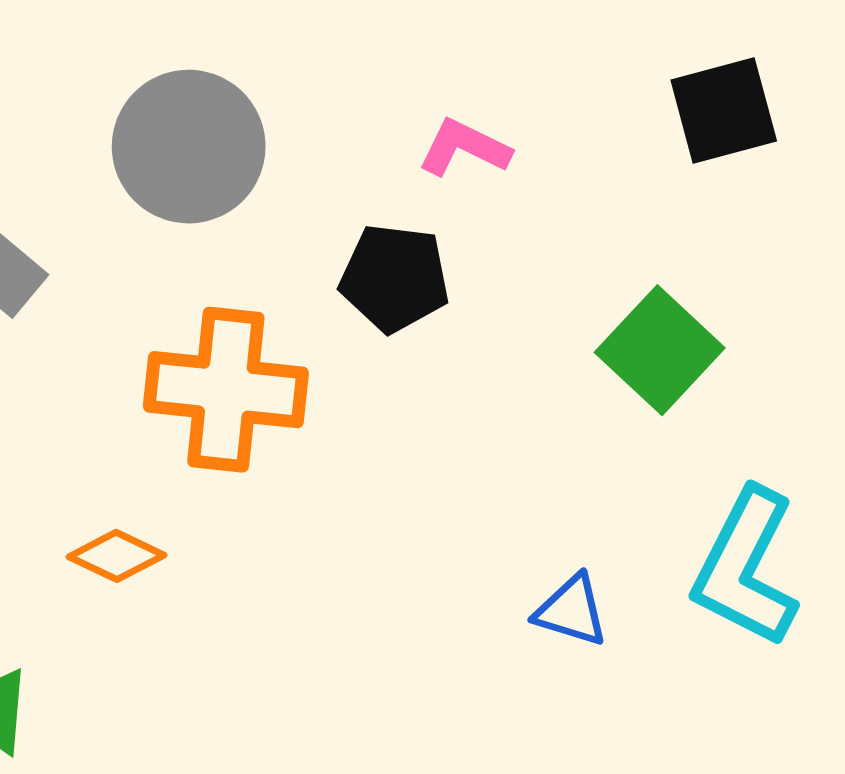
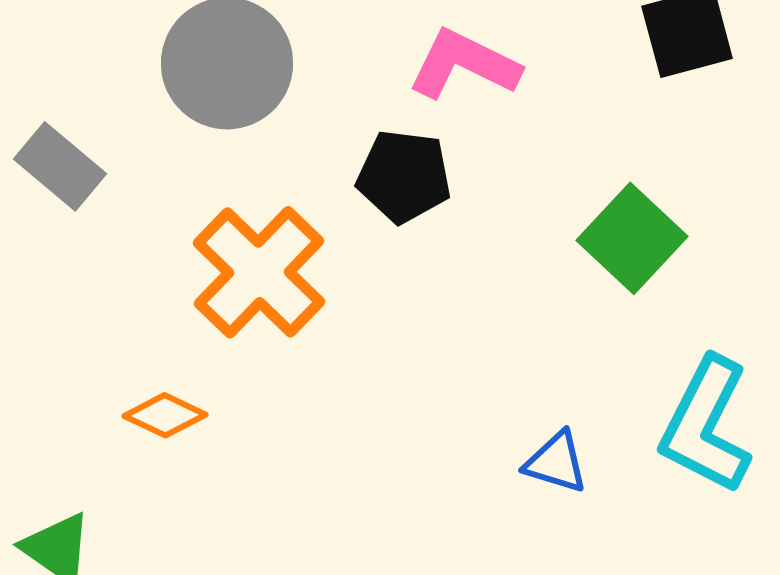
pink L-shape: (464, 148) -> (464, 64), size x1.4
orange cross: (226, 390) -> (259, 272), turned 38

